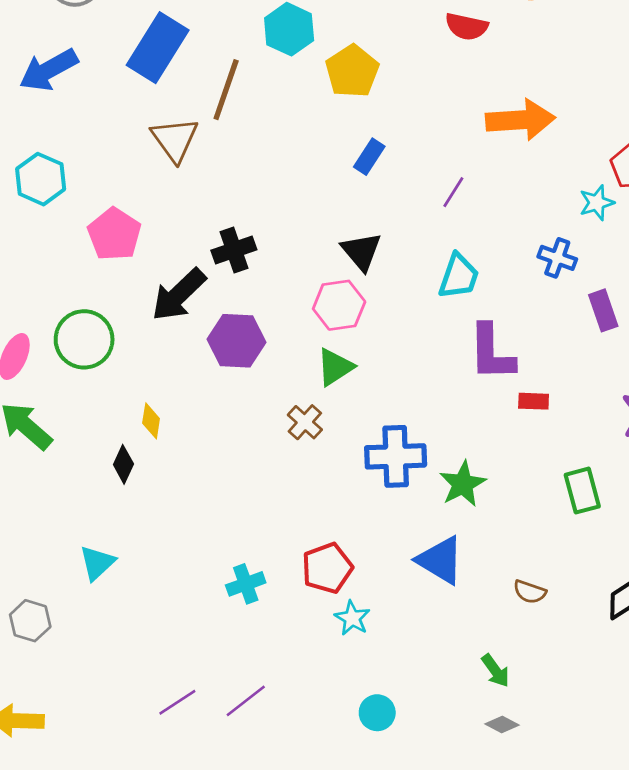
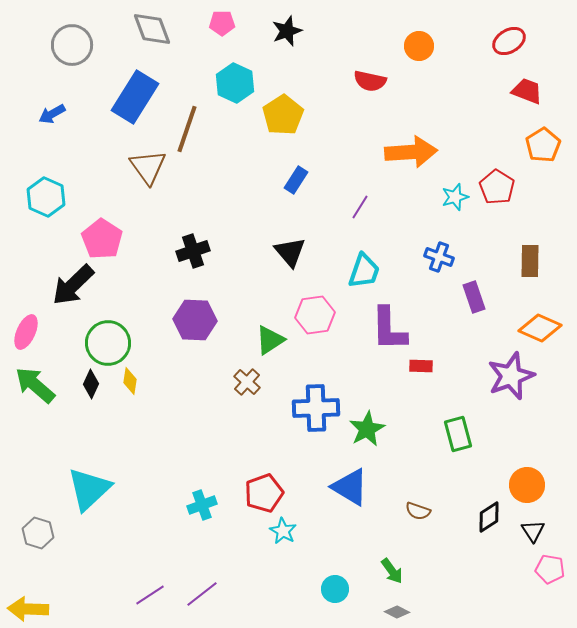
blue arrow: (49, 70) -> (52, 114), size x0.6
cyan star: (597, 203) -> (455, 197), moved
black arrow: (179, 295) -> (73, 285), moved
pink hexagon: (339, 305) -> (315, 315), moved
green circle: (84, 339) -> (108, 343), moved
black diamond: (123, 464) -> (91, 384), moved
cyan triangle: (97, 563) -> (89, 489), size x1.6
cyan circle: (377, 713) -> (335, 589), moved

